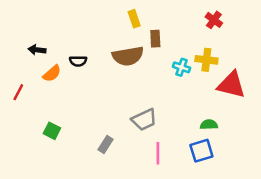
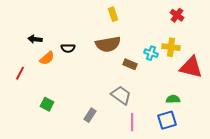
brown rectangle: (155, 39) -> (130, 64), moved, turned -64
gray trapezoid: (144, 120) -> (121, 95), turned -120

